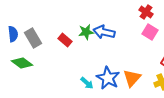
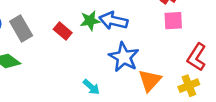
pink square: (150, 32) -> (173, 21), turned -35
blue star: (108, 78) -> (124, 57), moved

